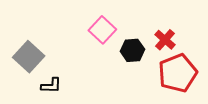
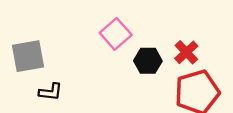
gray square: (29, 57) -> (28, 56), turned 32

